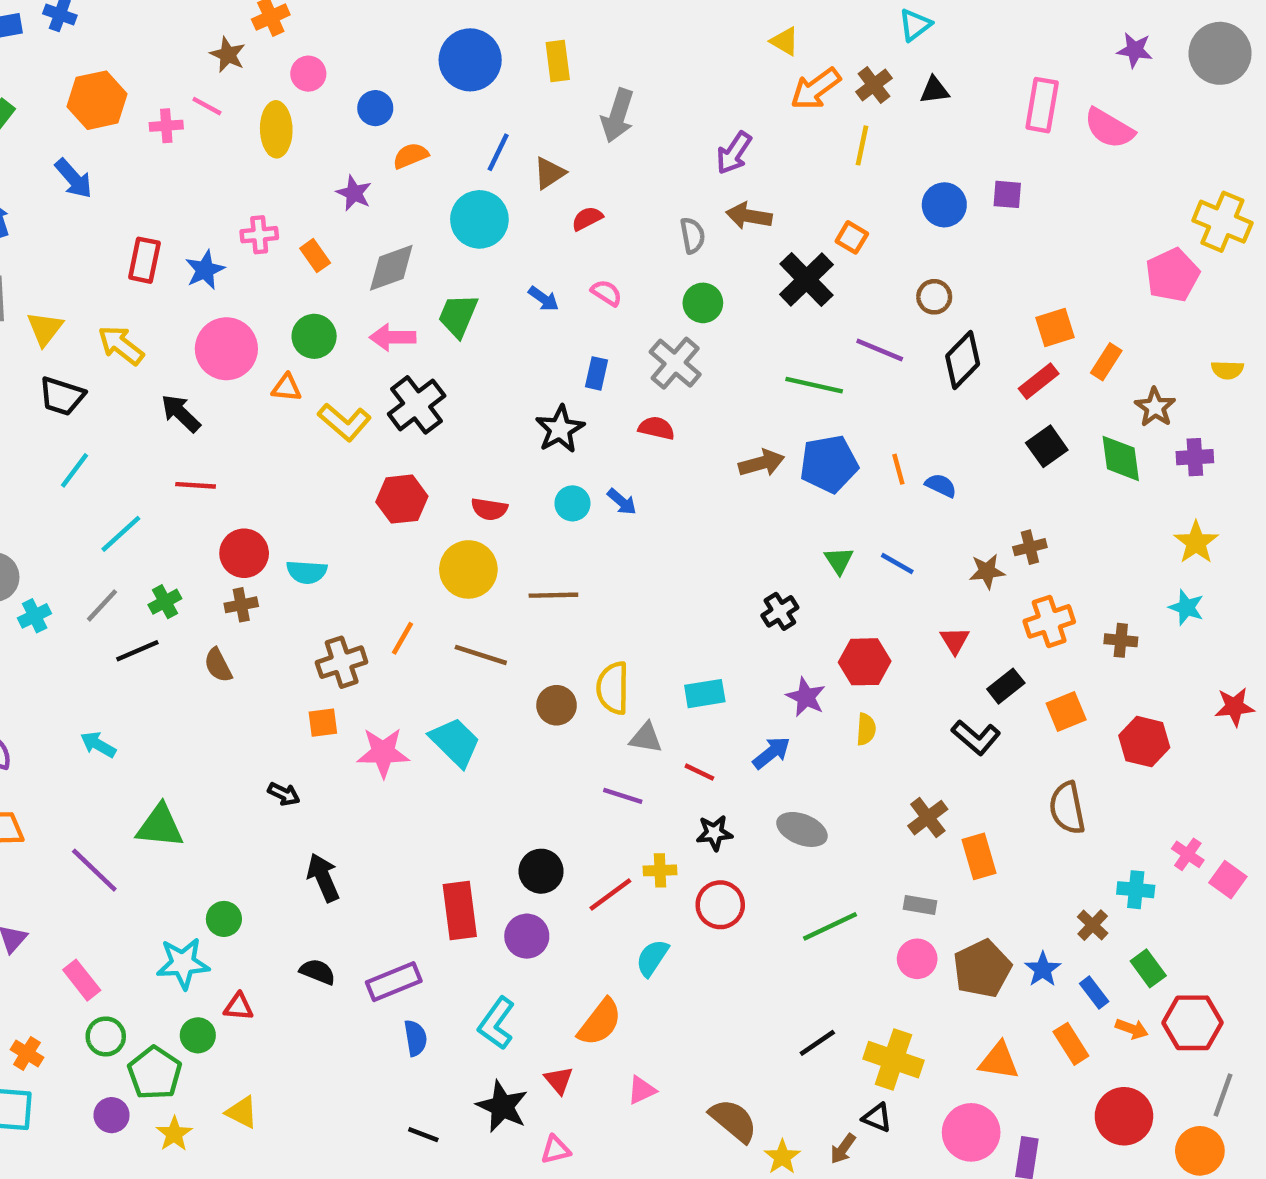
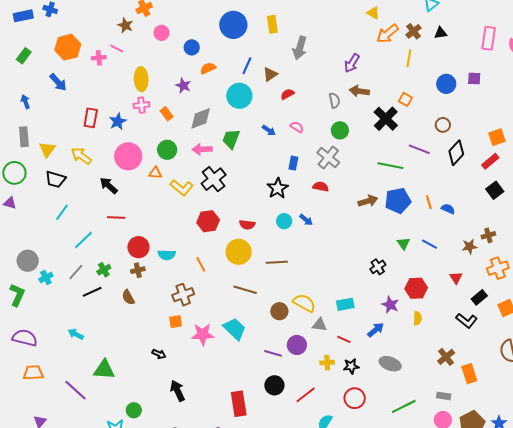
yellow ellipse: (276, 129) -> (141, 79), moved
orange line: (402, 638) -> (201, 264), moved, turned -56
yellow semicircle: (613, 688) -> (304, 303), turned 120
purple line: (623, 796) -> (273, 353), moved
yellow cross: (660, 870) -> (327, 363), moved
purple circle: (527, 936) -> (297, 345), moved

